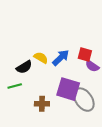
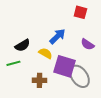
red square: (85, 54) -> (80, 12), moved
yellow semicircle: (41, 58) -> (45, 53), moved

